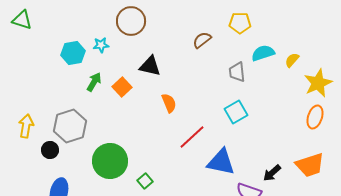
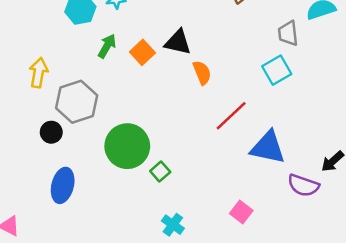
black triangle: (150, 66) -> (178, 42), moved
cyan square: (236, 112) -> (277, 70), moved
yellow arrow: (26, 126) -> (39, 73), moved
green square: (145, 181) -> (160, 171), moved

